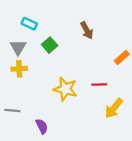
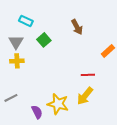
yellow star: (65, 89) -> (58, 104), moved
yellow arrow: (114, 108) -> (85, 96), moved
gray line: (12, 110) -> (11, 98), turned -32

